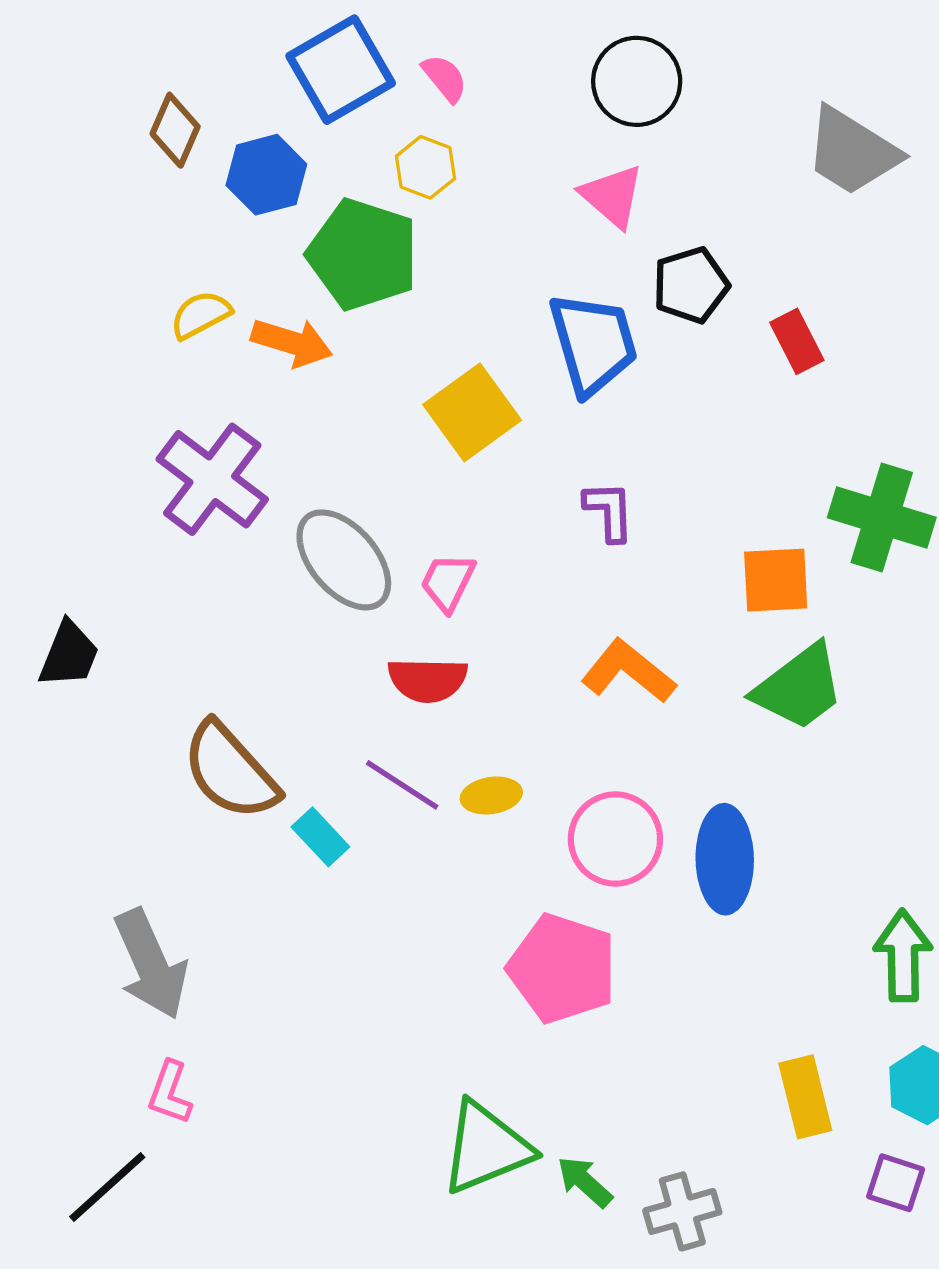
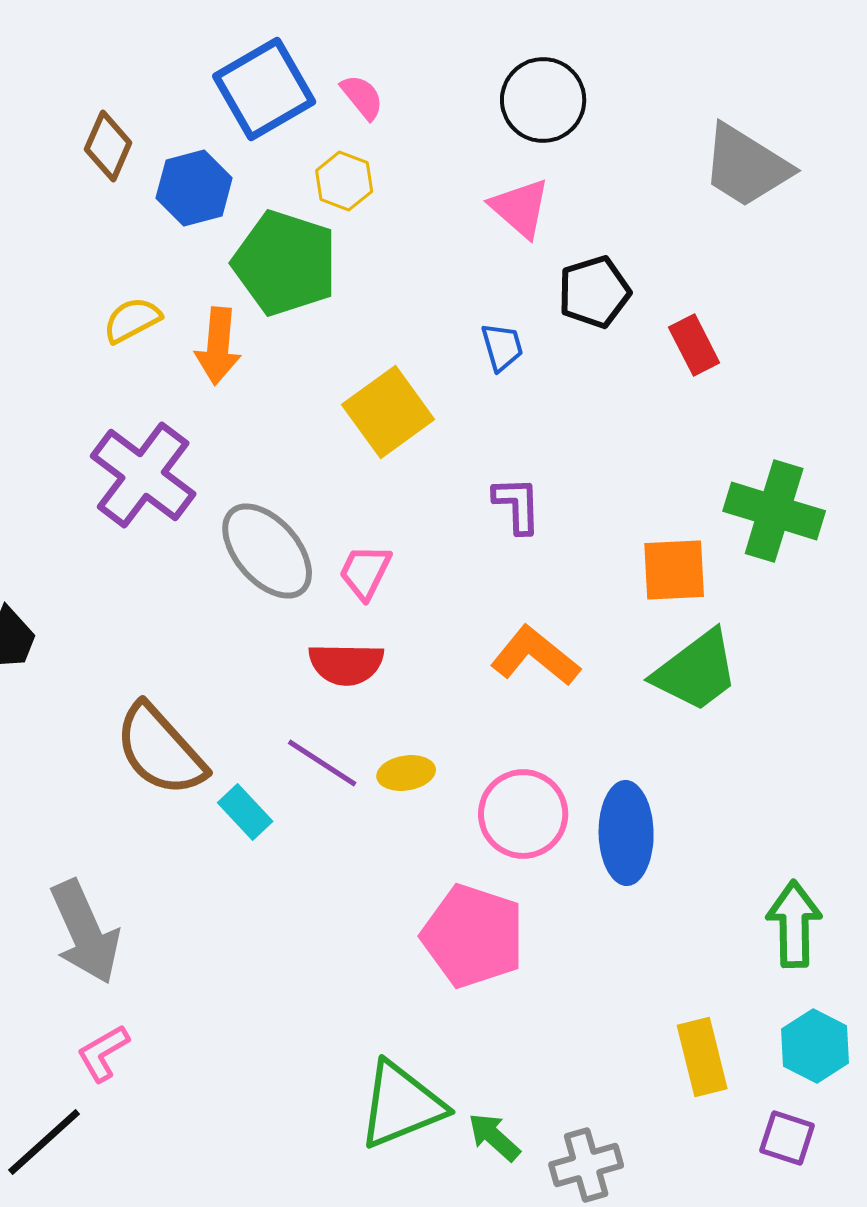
orange arrow: (292, 342) -> (218, 346), turned 78
blue trapezoid: (593, 343) -> (502, 347), size x0.5
pink L-shape: (170, 1093) -> (103, 1053), turned 40

